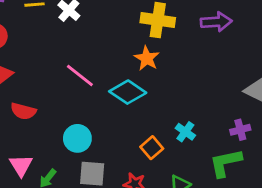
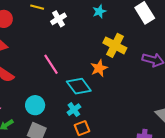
cyan cross: (185, 132) -> (74, 110), moved

